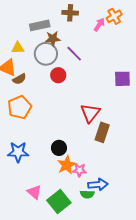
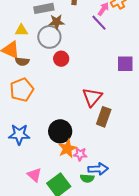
purple line: (74, 54) -> (99, 23), moved
brown semicircle: (19, 79) -> (22, 61), turned 32
black circle: (59, 148) -> (60, 131), size x1.5

